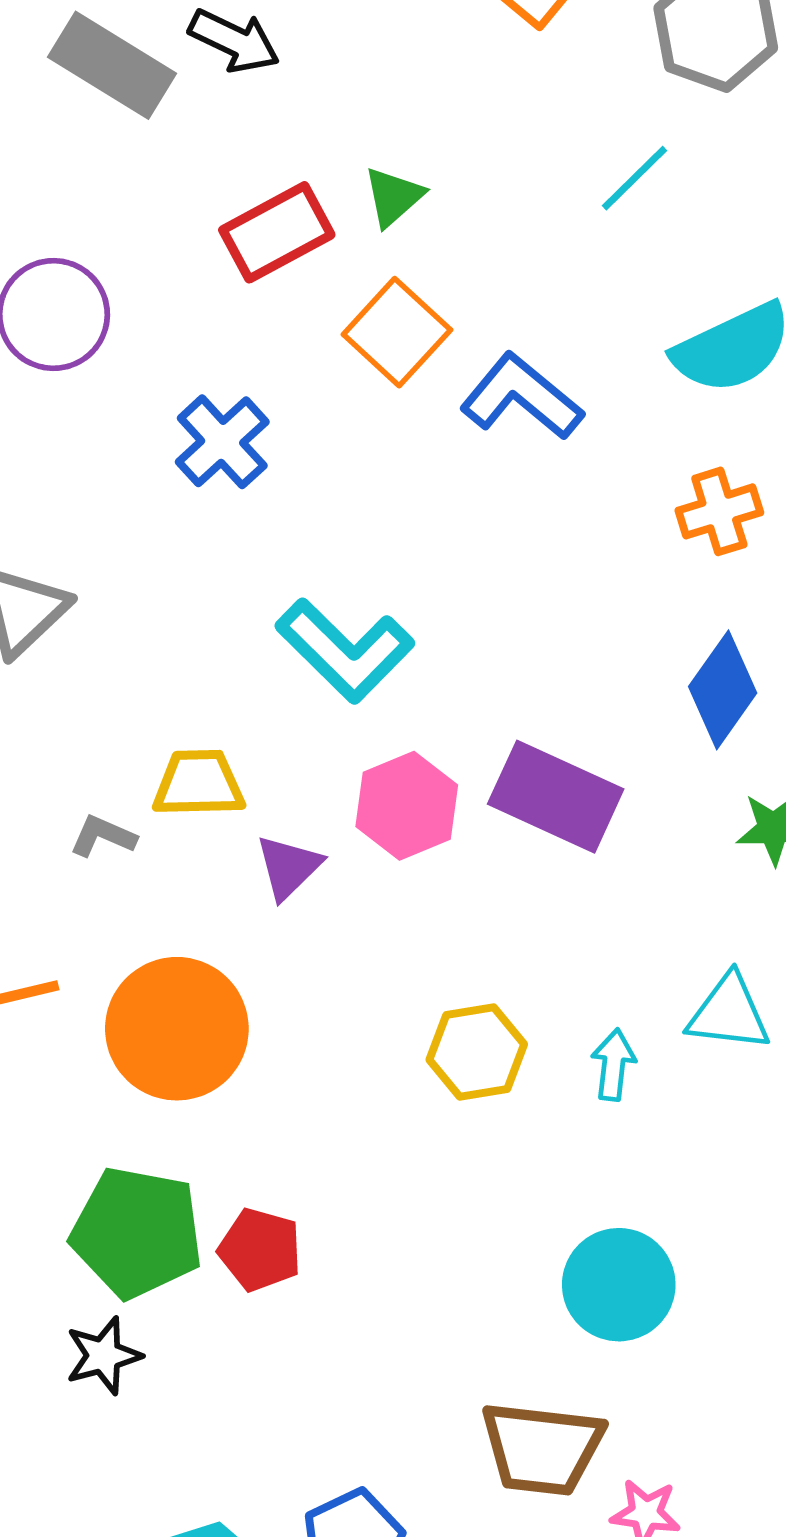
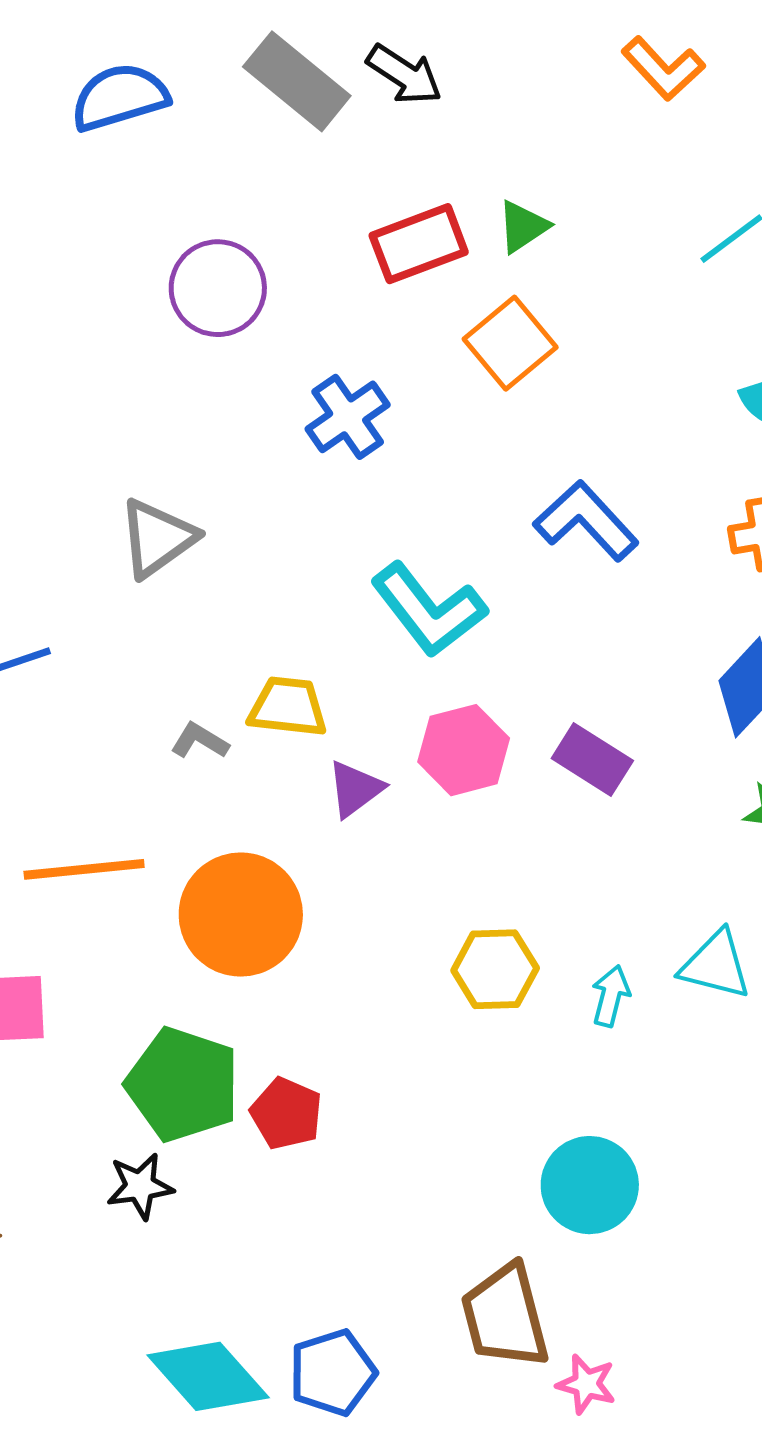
blue L-shape: (521, 397) -> (586, 521), moved
purple rectangle: (556, 797) -> (592, 759), size x0.7
brown trapezoid: (542, 1448) -> (505, 1316), turned 61

